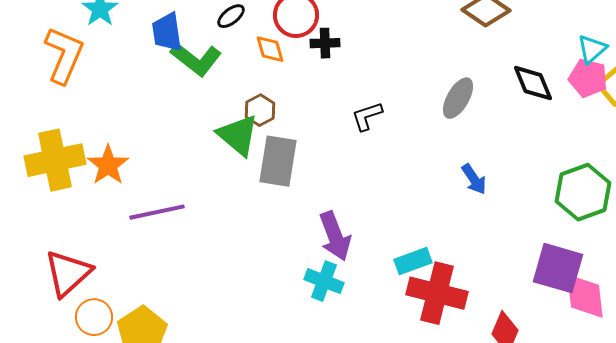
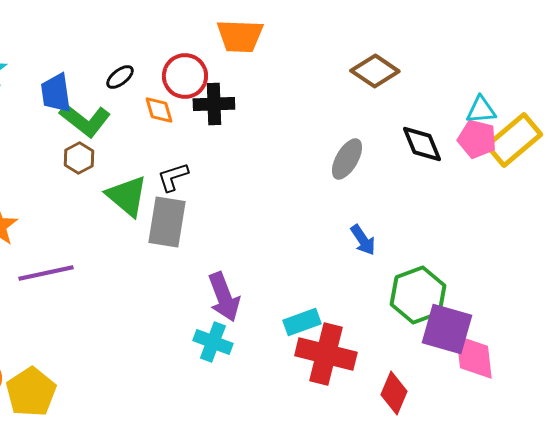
black cross: (325, 43) -> (214, 104), size x1.4
cyan triangle: (592, 49) -> (481, 110), turned 36
brown hexagon: (260, 110) -> (79, 158), moved
black L-shape: (367, 116) -> (173, 177), moved
green hexagon: (583, 192) -> (418, 295), moved

